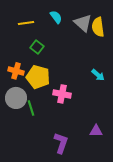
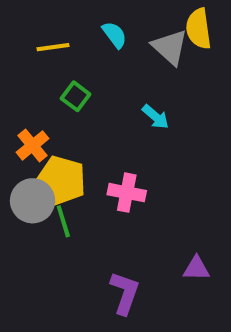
yellow semicircle: (98, 27) -> (198, 29), moved
orange cross: (16, 71) -> (33, 145), turned 35
cyan arrow: (98, 75) -> (155, 117), moved
yellow pentagon: (38, 77) -> (61, 180), moved

